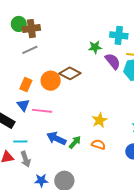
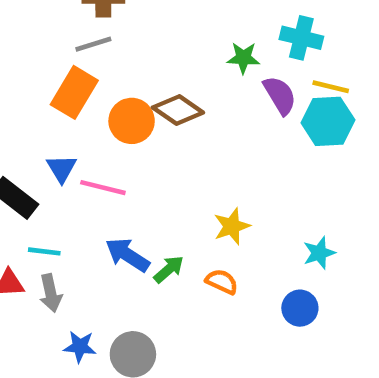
orange rectangle: (26, 85) -> (74, 92), moved, size x1.5

